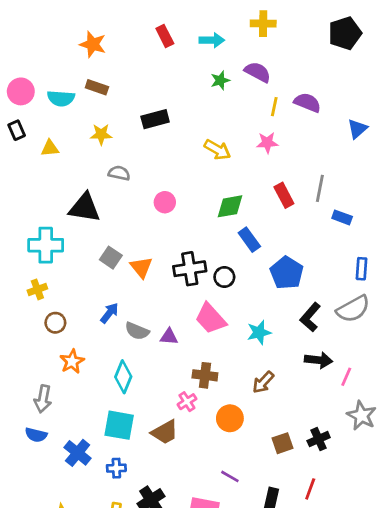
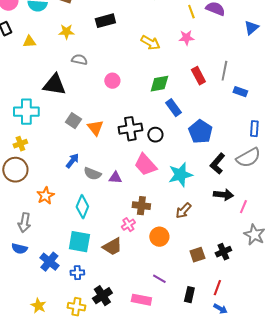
yellow line: (274, 107) -> (191, 12), turned -32
brown circle: (55, 323) -> (15, 170), moved, size x1.6
cyan star: (259, 332) -> (180, 175), size x1.4

